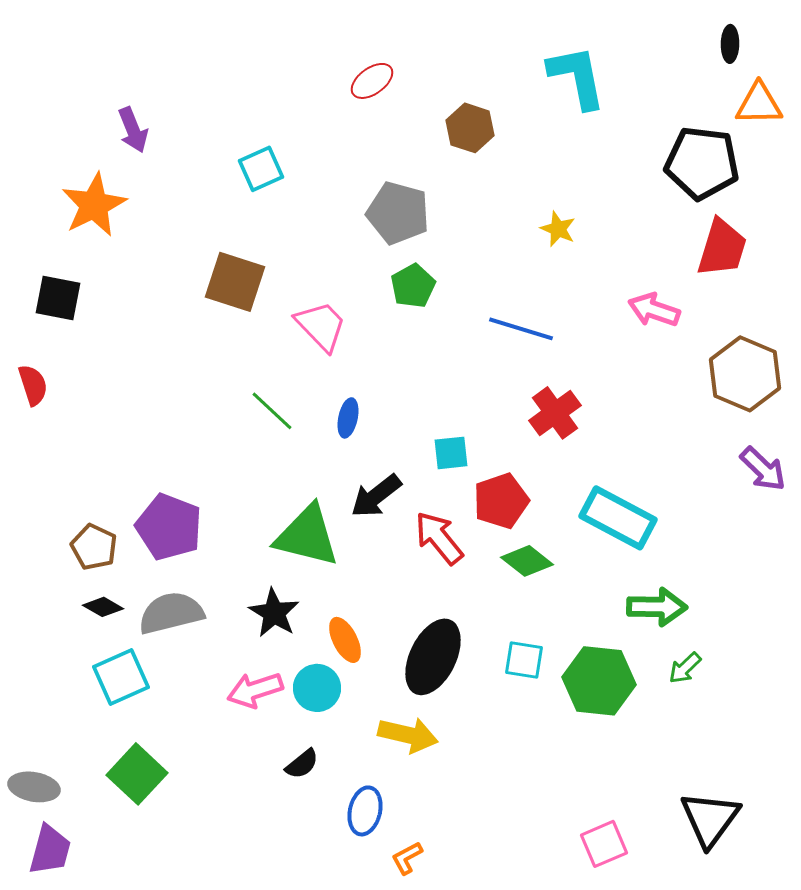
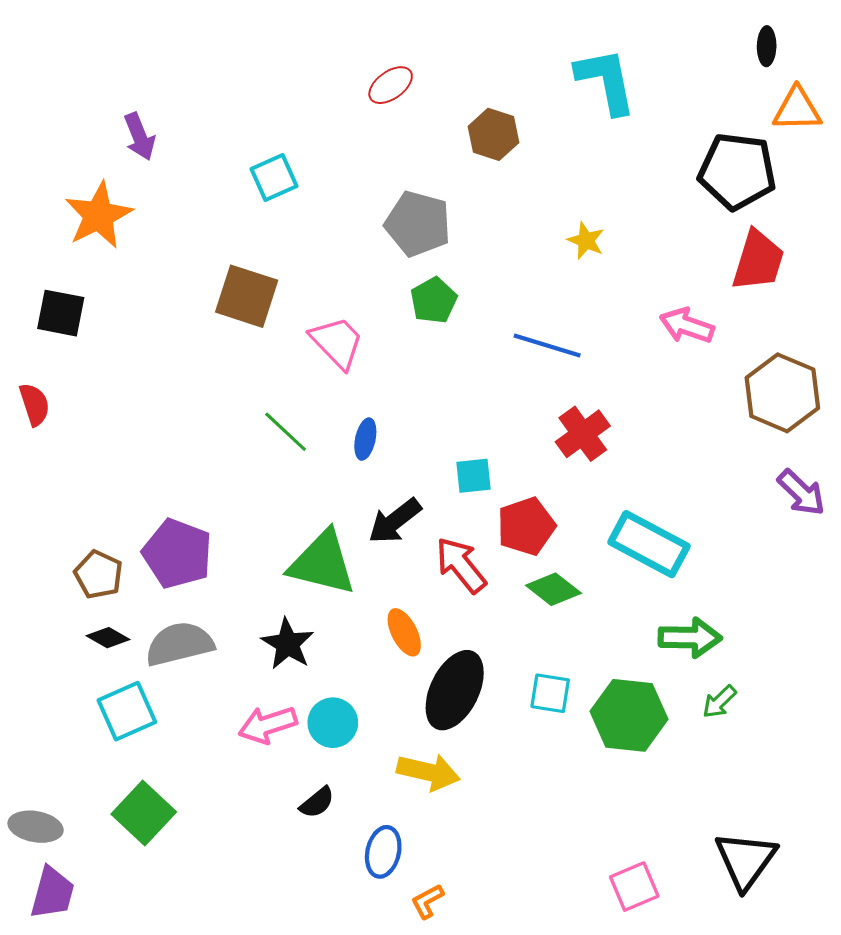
orange ellipse: (345, 640) -> (404, 632), moved

